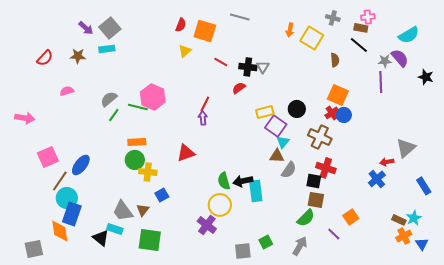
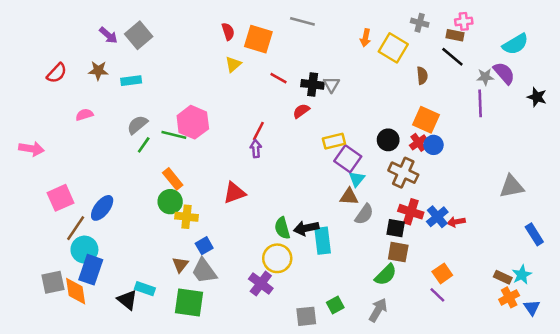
red semicircle: (181, 25) -> (228, 32), turned -40
cyan rectangle: (107, 49) -> (131, 81), moved
black circle: (297, 109) -> (388, 140), moved
orange rectangle: (137, 142) -> (173, 179), turned 54
gray triangle: (406, 148) -> (512, 187), turned 30
red arrow: (387, 162) -> (456, 222), moved
blue cross: (377, 179) -> (437, 217), moved
gray trapezoid: (123, 211) -> (204, 271), moved
purple line: (334, 234) -> (437, 295), moved
gray square: (34, 249) -> (53, 282), moved

